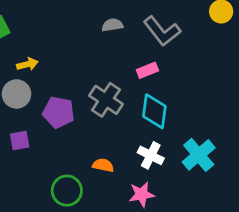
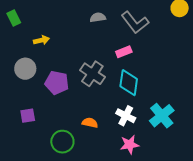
yellow arrow: (27, 64) -> (41, 40), moved
purple square: (20, 140) -> (28, 116), moved
pink star: (142, 194) -> (130, 145), moved

